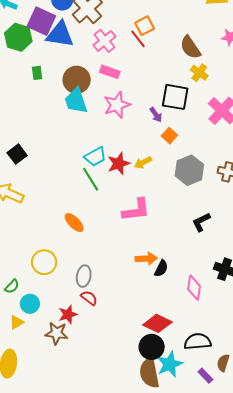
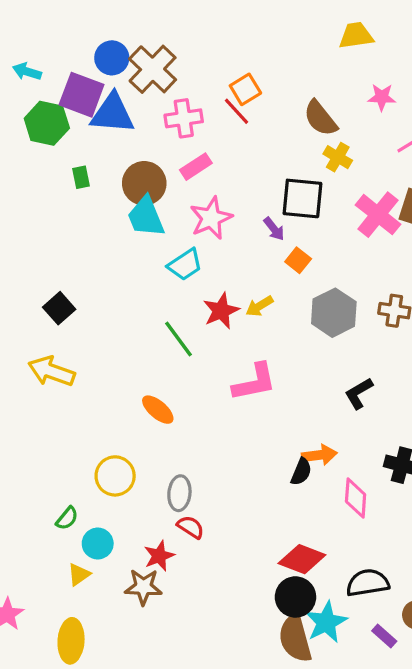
pink cross: (105, 41) -> (184, 118), turned 35
pink rectangle: (110, 72) -> (196, 167), turned -48
cyan trapezoid: (95, 157) -> (185, 265), moved
orange arrow: (146, 259) -> (319, 455), moved

